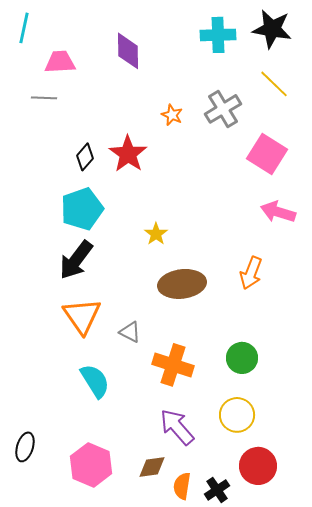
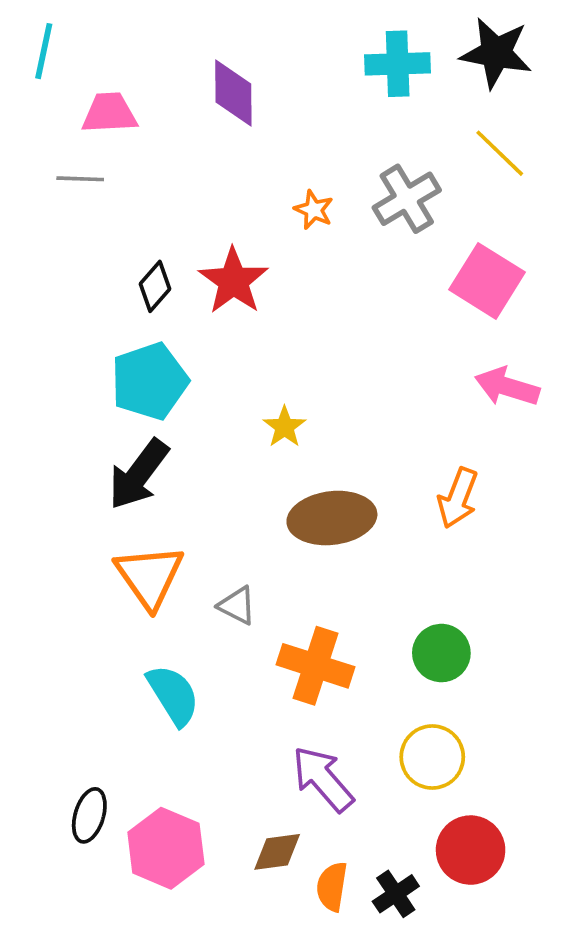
black ellipse: (25, 447) -> (89, 815), moved

